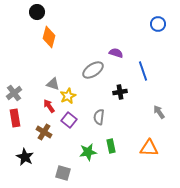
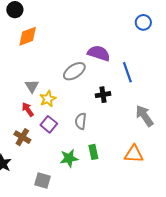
orange diamond: (49, 37) -> (28, 36), turned 55
purple semicircle: (116, 53) -> (99, 53), size x1.5
gray triangle: (53, 84) -> (32, 86), turned 40
gray arrow: (159, 112) -> (144, 116), size x1.5

